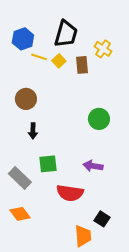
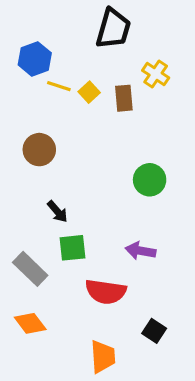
black trapezoid: (66, 34) -> (113, 29), moved
black arrow: (33, 131) -> (57, 212), moved, turned -42
orange trapezoid: (83, 236) -> (103, 357), moved

